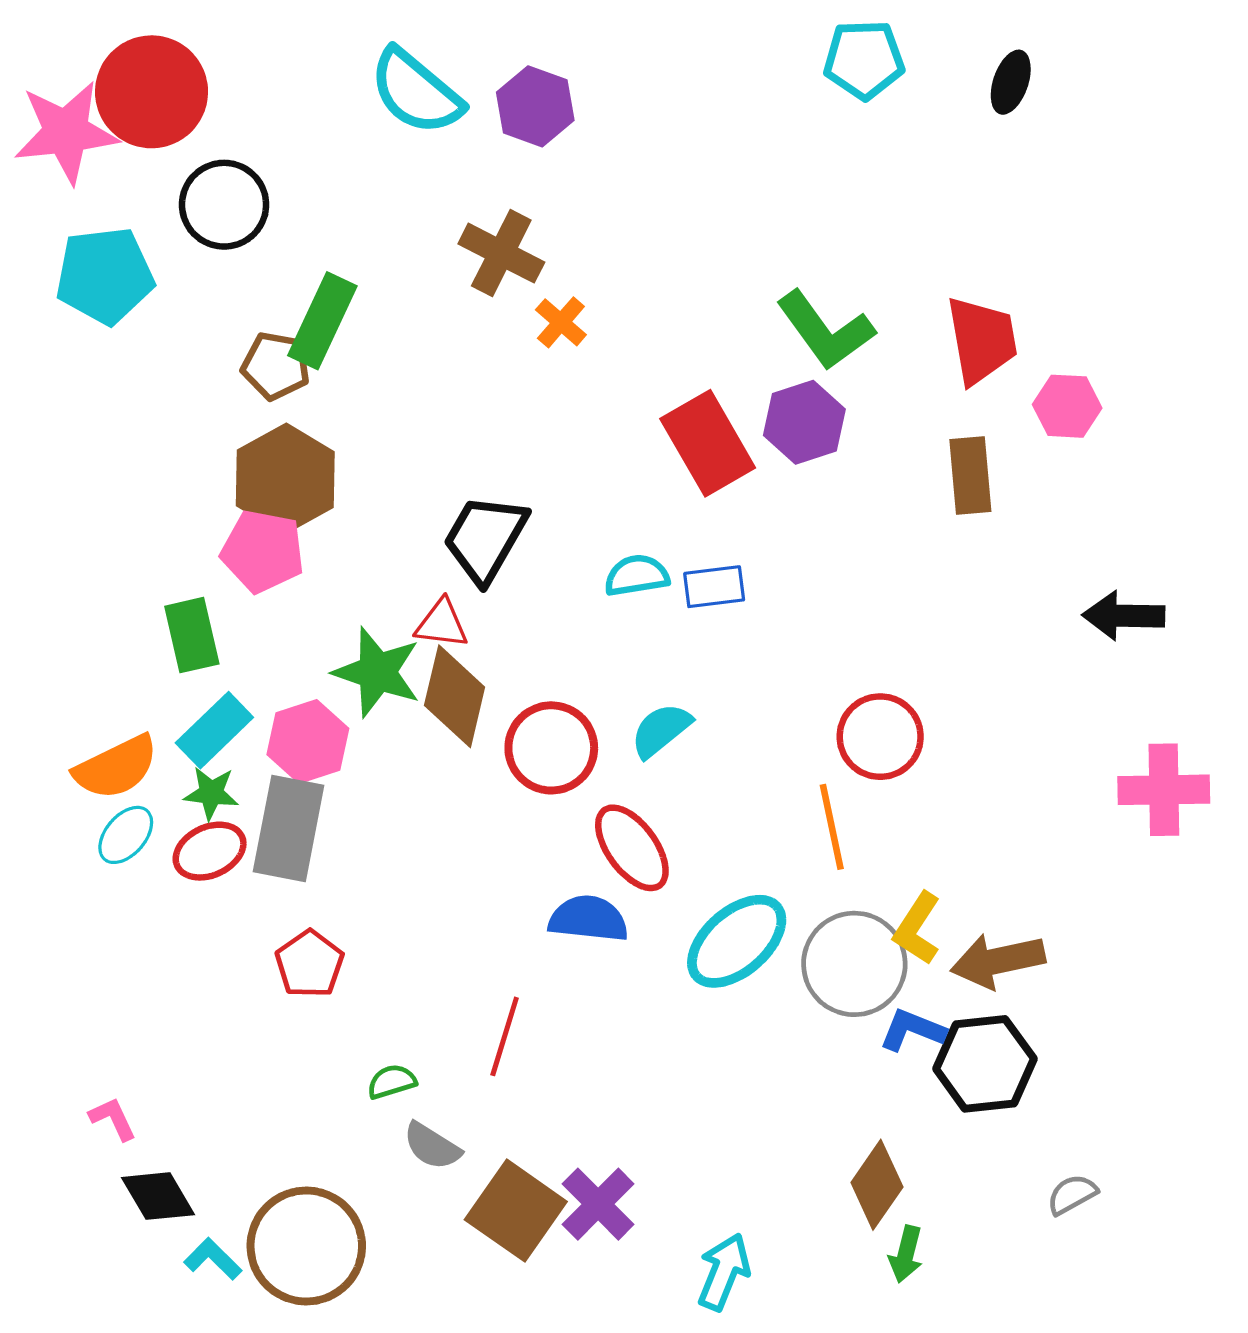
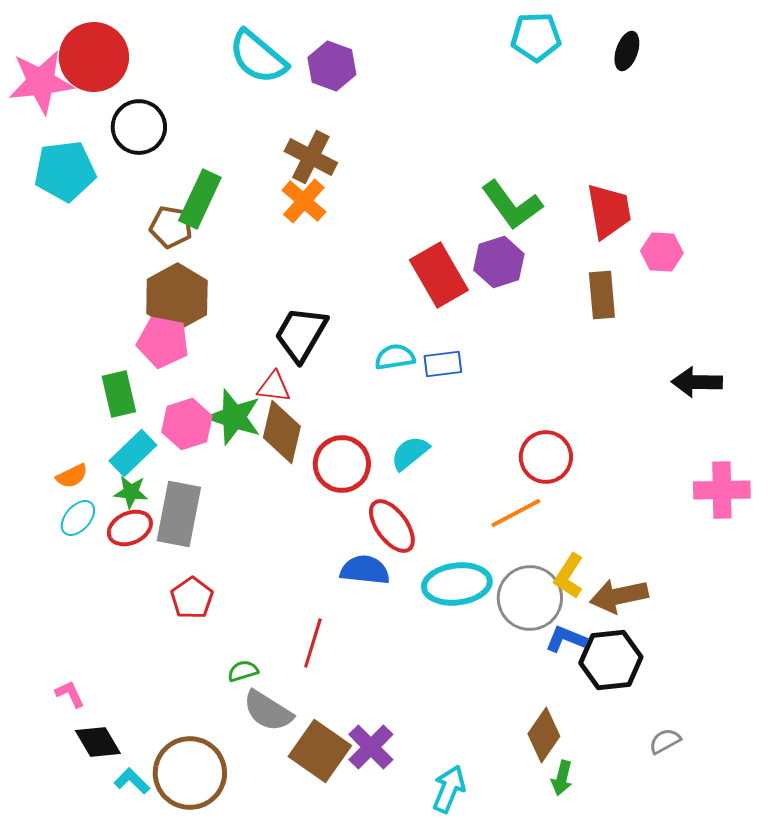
orange cross: (561, 322) -> (304, 201), moved, size x1.4
pink hexagon: (308, 741) -> (187, 424), moved
orange semicircle: (116, 767) -> (72, 476), size x0.6
orange line: (832, 827) -> (516, 513), turned 74
cyan ellipse: (737, 941) -> (457, 584), turned 34
gray semicircle: (432, 1146) -> (268, 711), size x1.4

